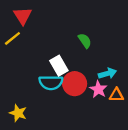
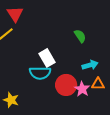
green semicircle: (85, 41) -> (80, 36), moved
red circle: (75, 84) -> (66, 85), moved
pink star: (98, 89) -> (82, 89), moved

